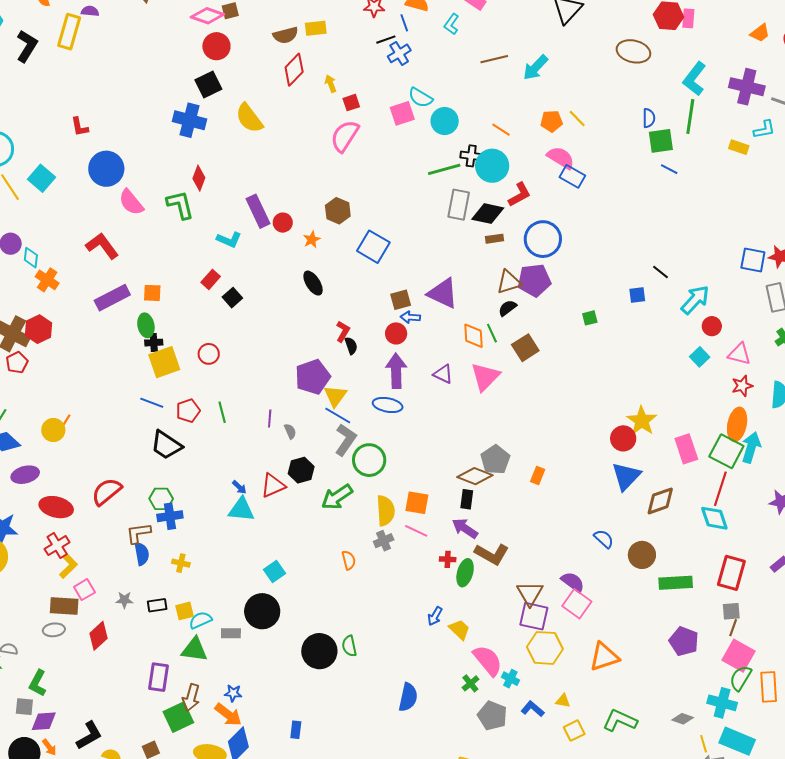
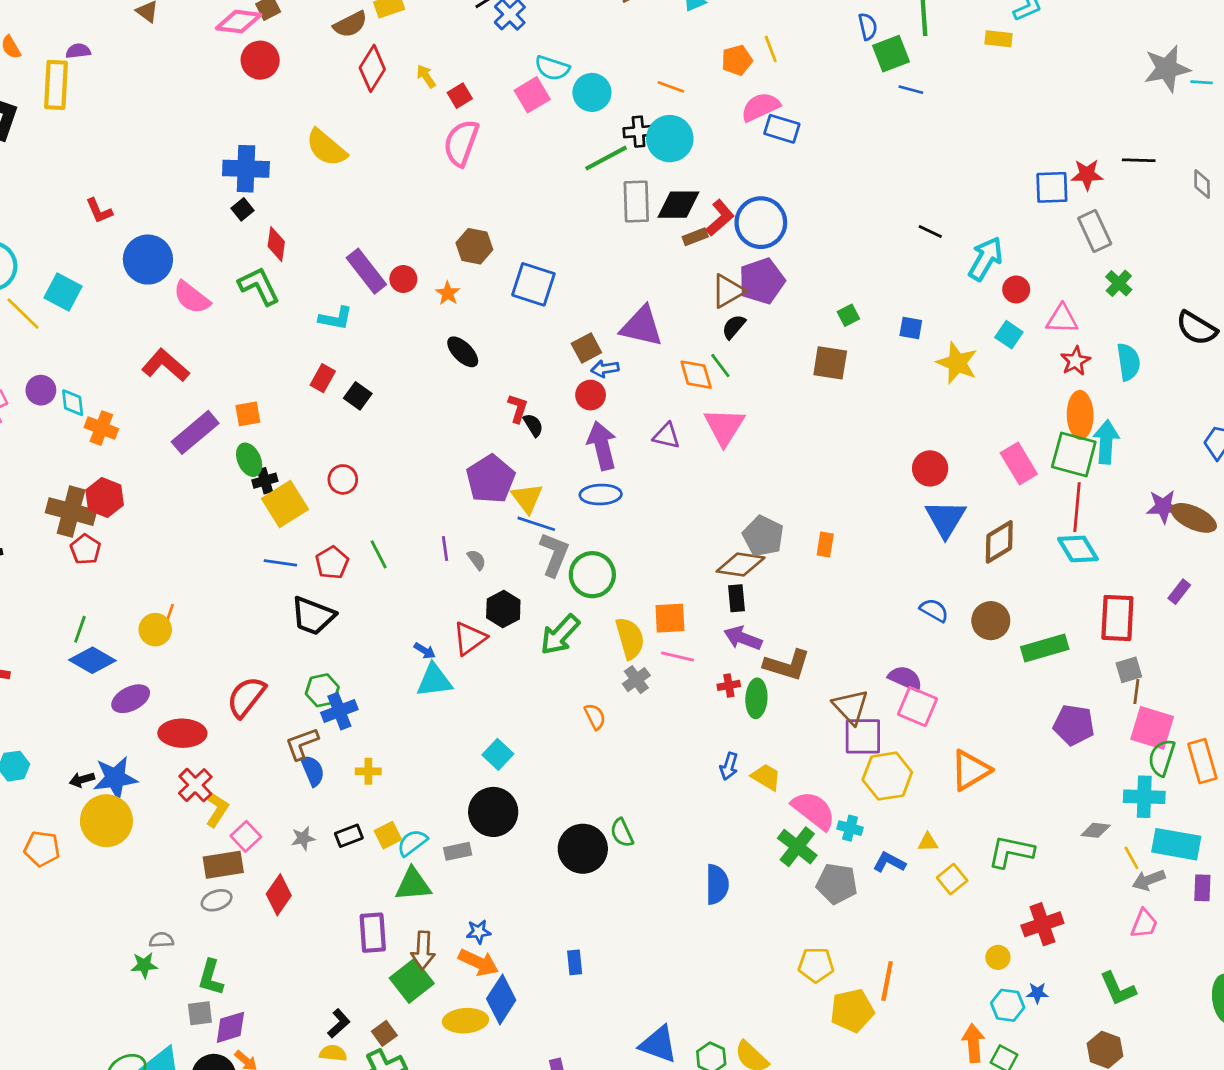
black square: (208, 84) -> (243, 209), moved, size x0.6
yellow line: (577, 119) -> (771, 49), turned 36
pink semicircle: (561, 158) -> (760, 107), turned -44
red L-shape: (520, 195) -> (720, 218), moved
blue square: (637, 295) -> (911, 328), moved, turned 30
brown square: (525, 348) -> (830, 363), moved, turned -36
yellow star: (642, 421) -> (957, 363), moved
green cross: (470, 683) -> (797, 847), size x1.6
black L-shape: (89, 735) -> (339, 1023), moved, size x0.7

